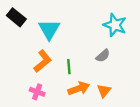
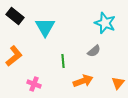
orange L-shape: (43, 61) -> (14, 56), moved
orange arrow: (79, 89) -> (83, 81), moved
orange triangle: (104, 91) -> (118, 83), moved

